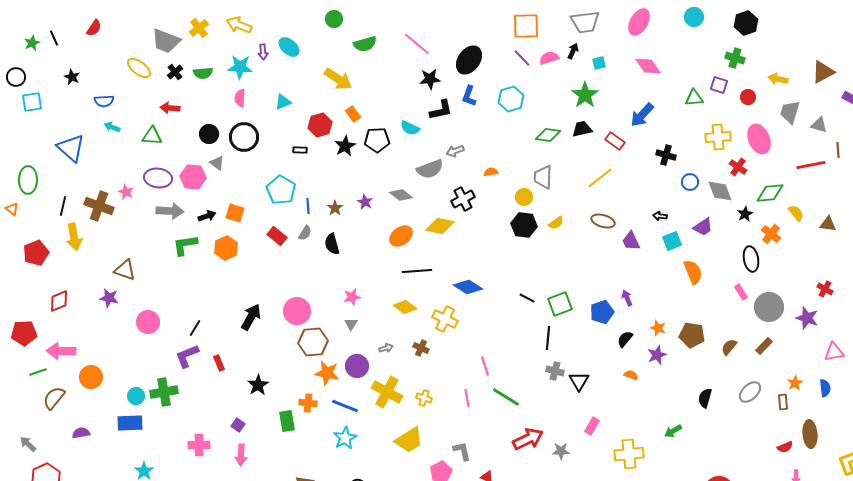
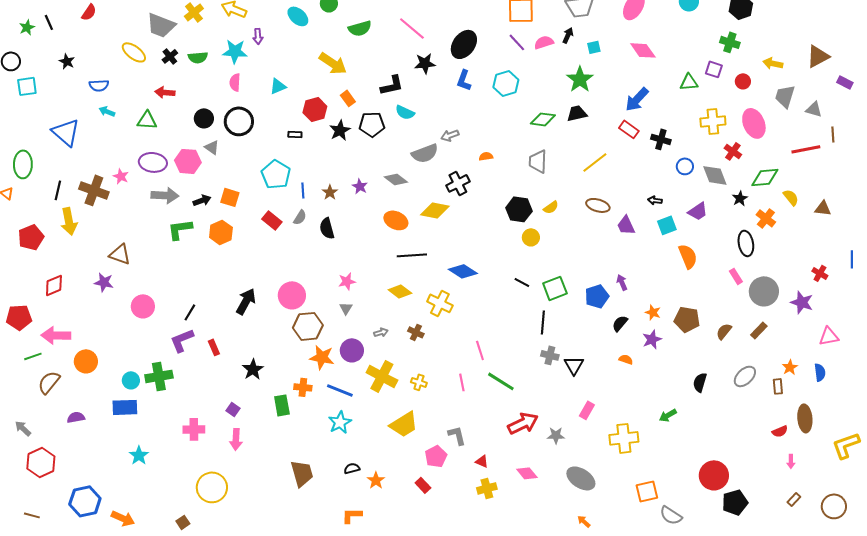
cyan ellipse: (289, 47) -> (298, 16), moved
black L-shape: (441, 110) -> (392, 85), moved
red rectangle: (615, 141) -> (629, 129), moved
yellow circle: (524, 197) -> (531, 237), moved
orange ellipse: (401, 236) -> (396, 220), turned 60

